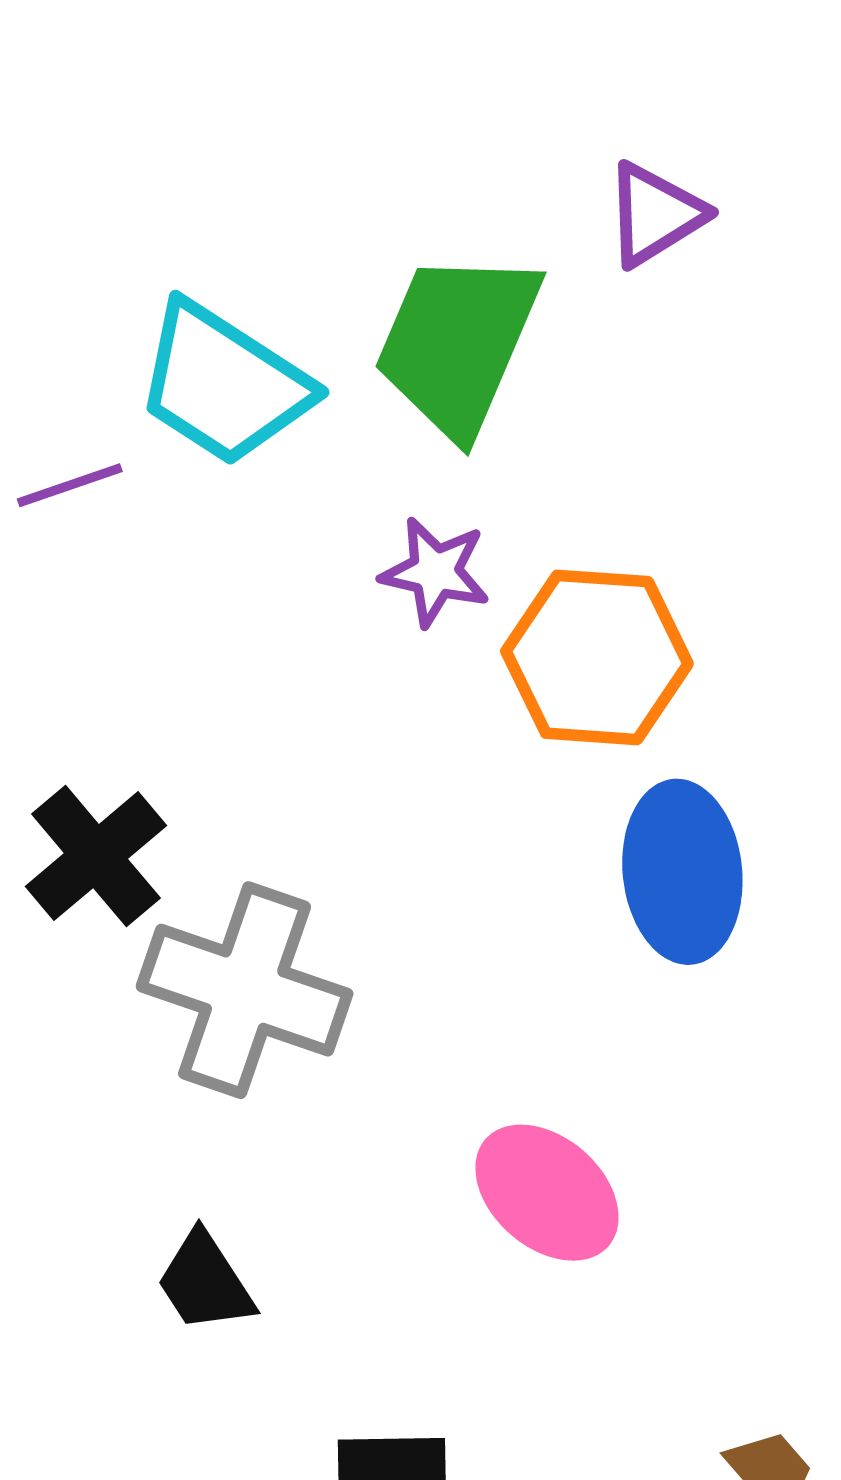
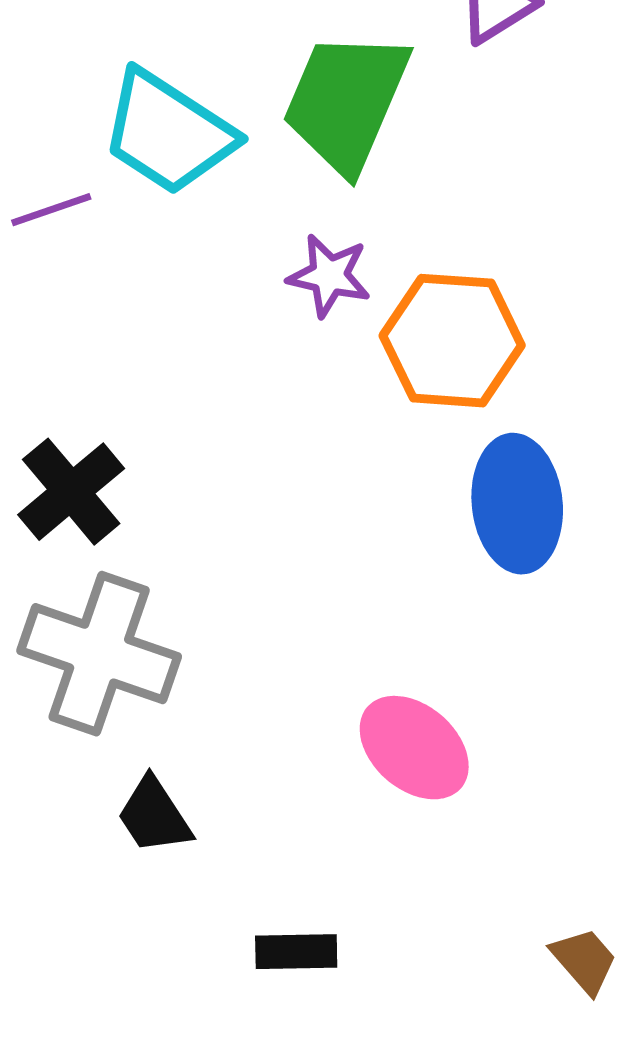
gray cross: (245, 990) -> (99, 654), moved

